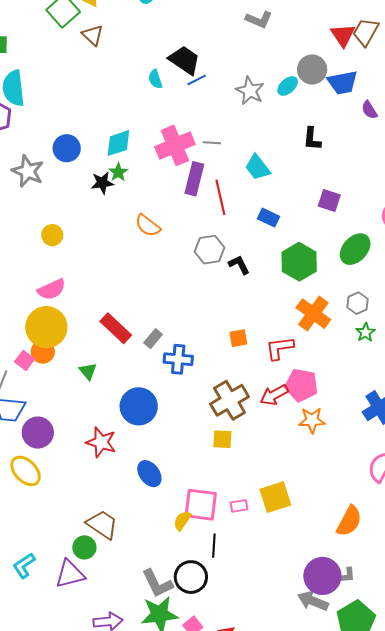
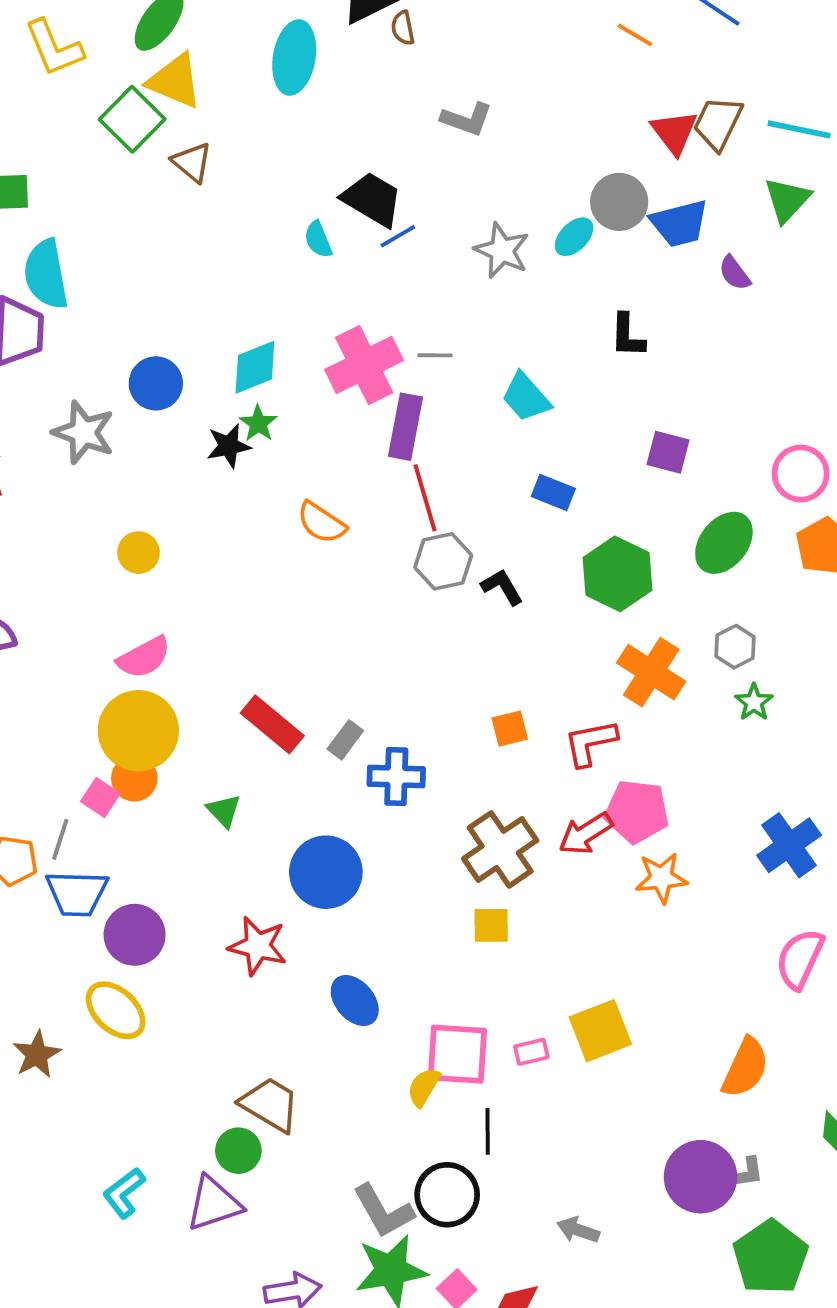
gray L-shape: (259, 20) -> (467, 119), moved
red line: (220, 197) -> (425, 498), moved
gray arrow: (313, 601) -> (578, 1230), moved, size x0.7

